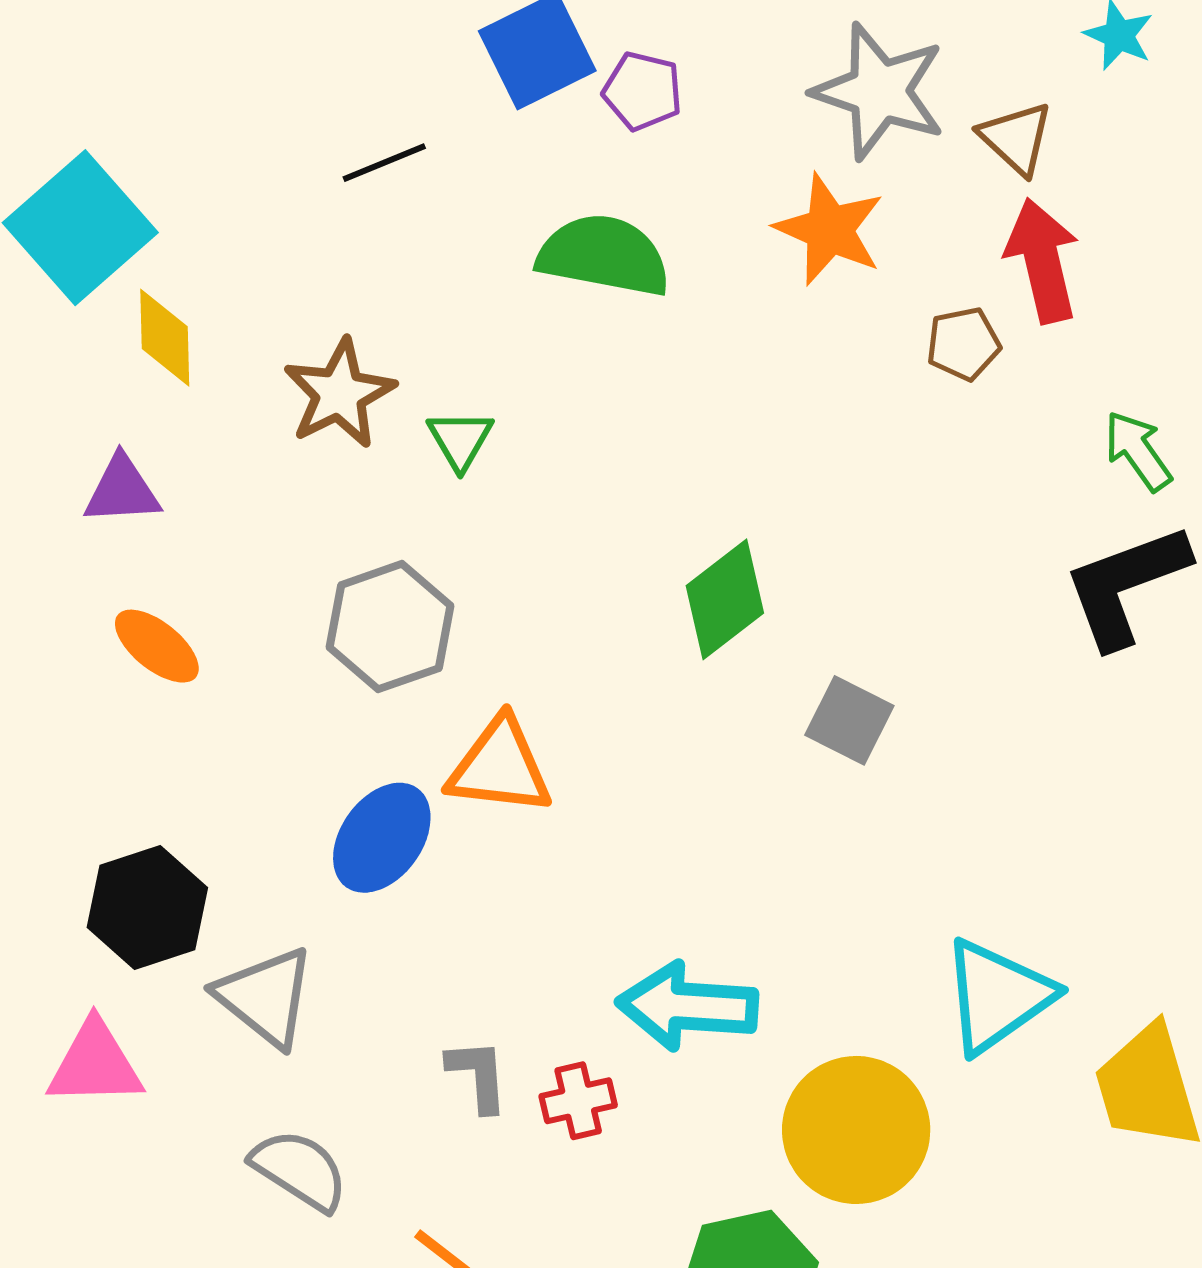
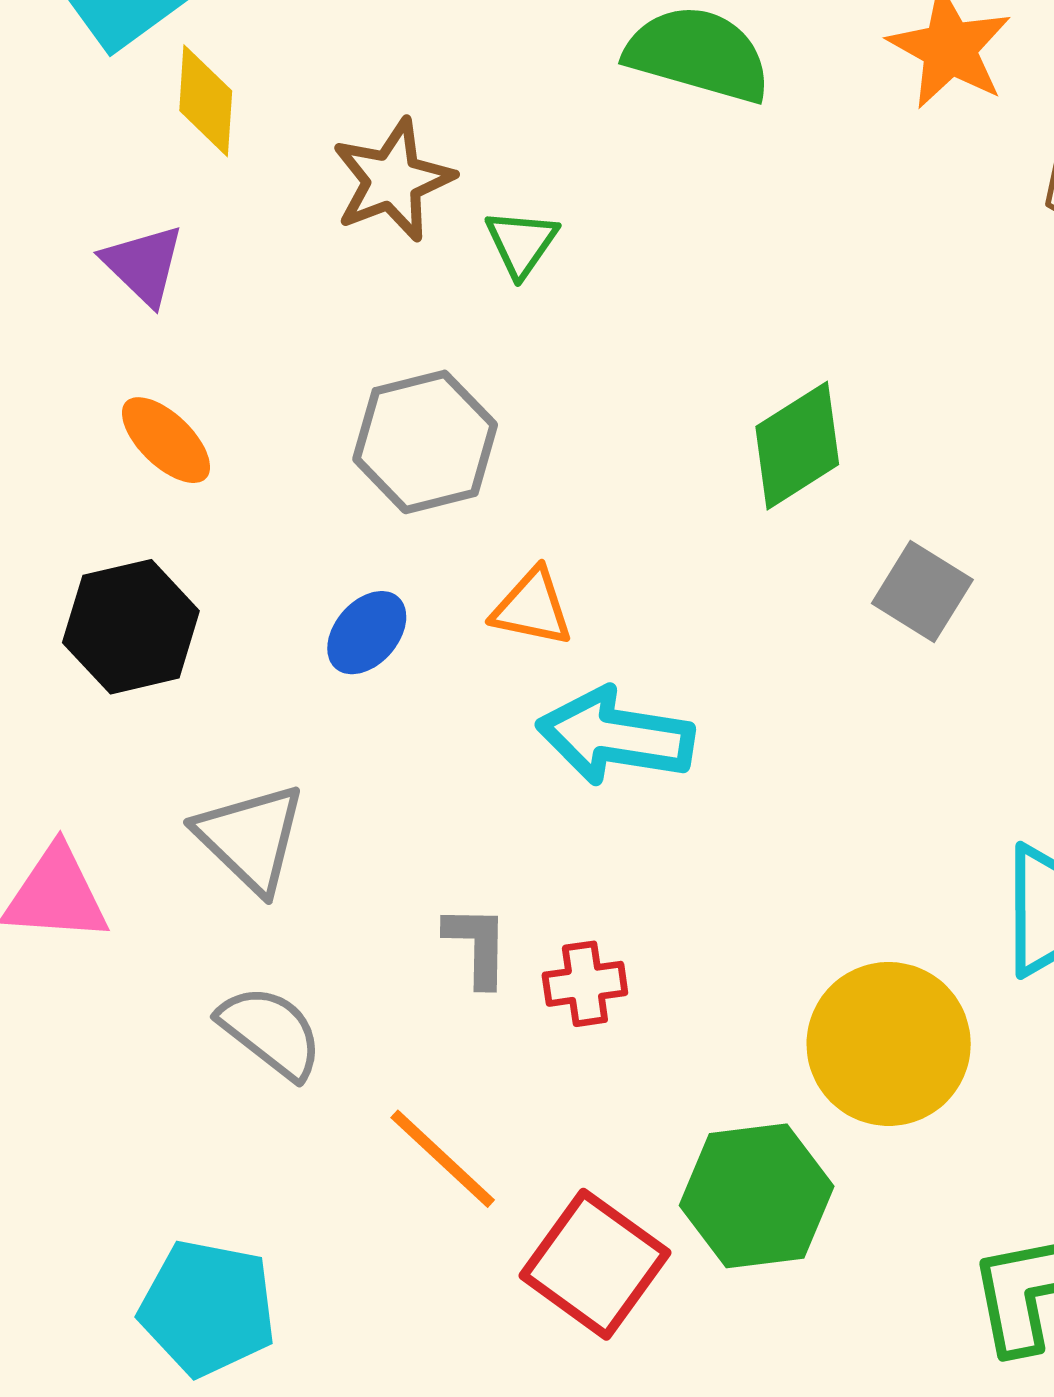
purple triangle: (122, 490) -> (143, 265), turned 42
orange triangle: (500, 767) -> (532, 608), size x0.7
blue ellipse: (382, 838) -> (367, 633), moved, size x0.7
black hexagon: (147, 908) -> (131, 627), moved
cyan arrow: (687, 1006) -> (615, 736), moved

